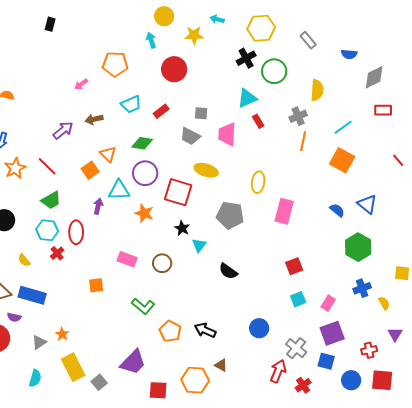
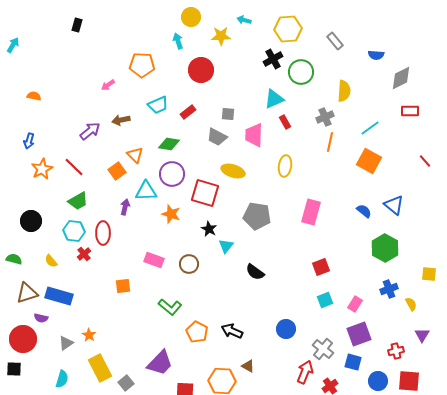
yellow ellipse: (258, 182) -> (285, 166), moved

